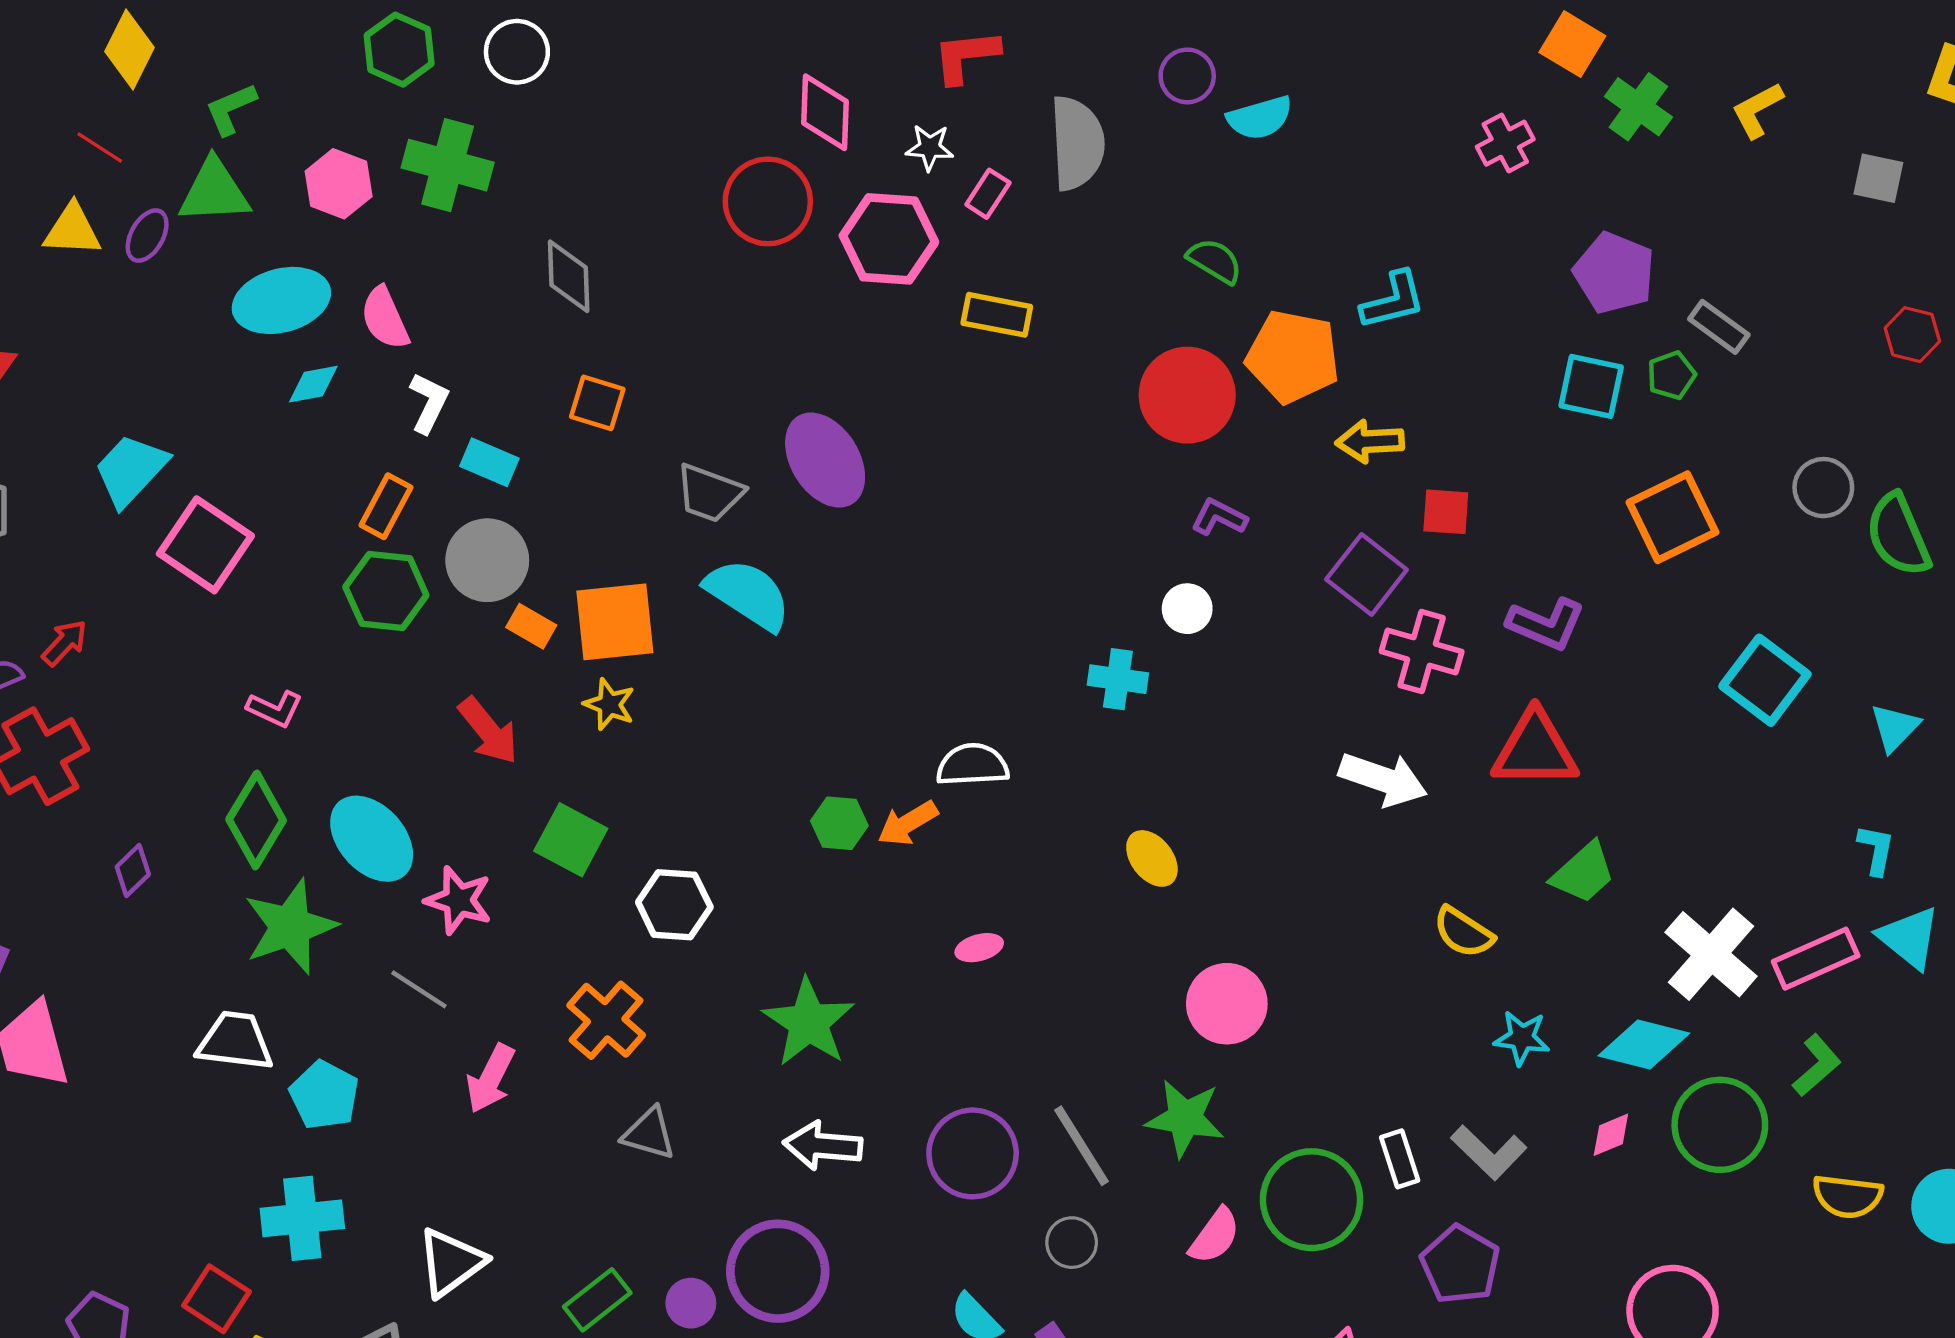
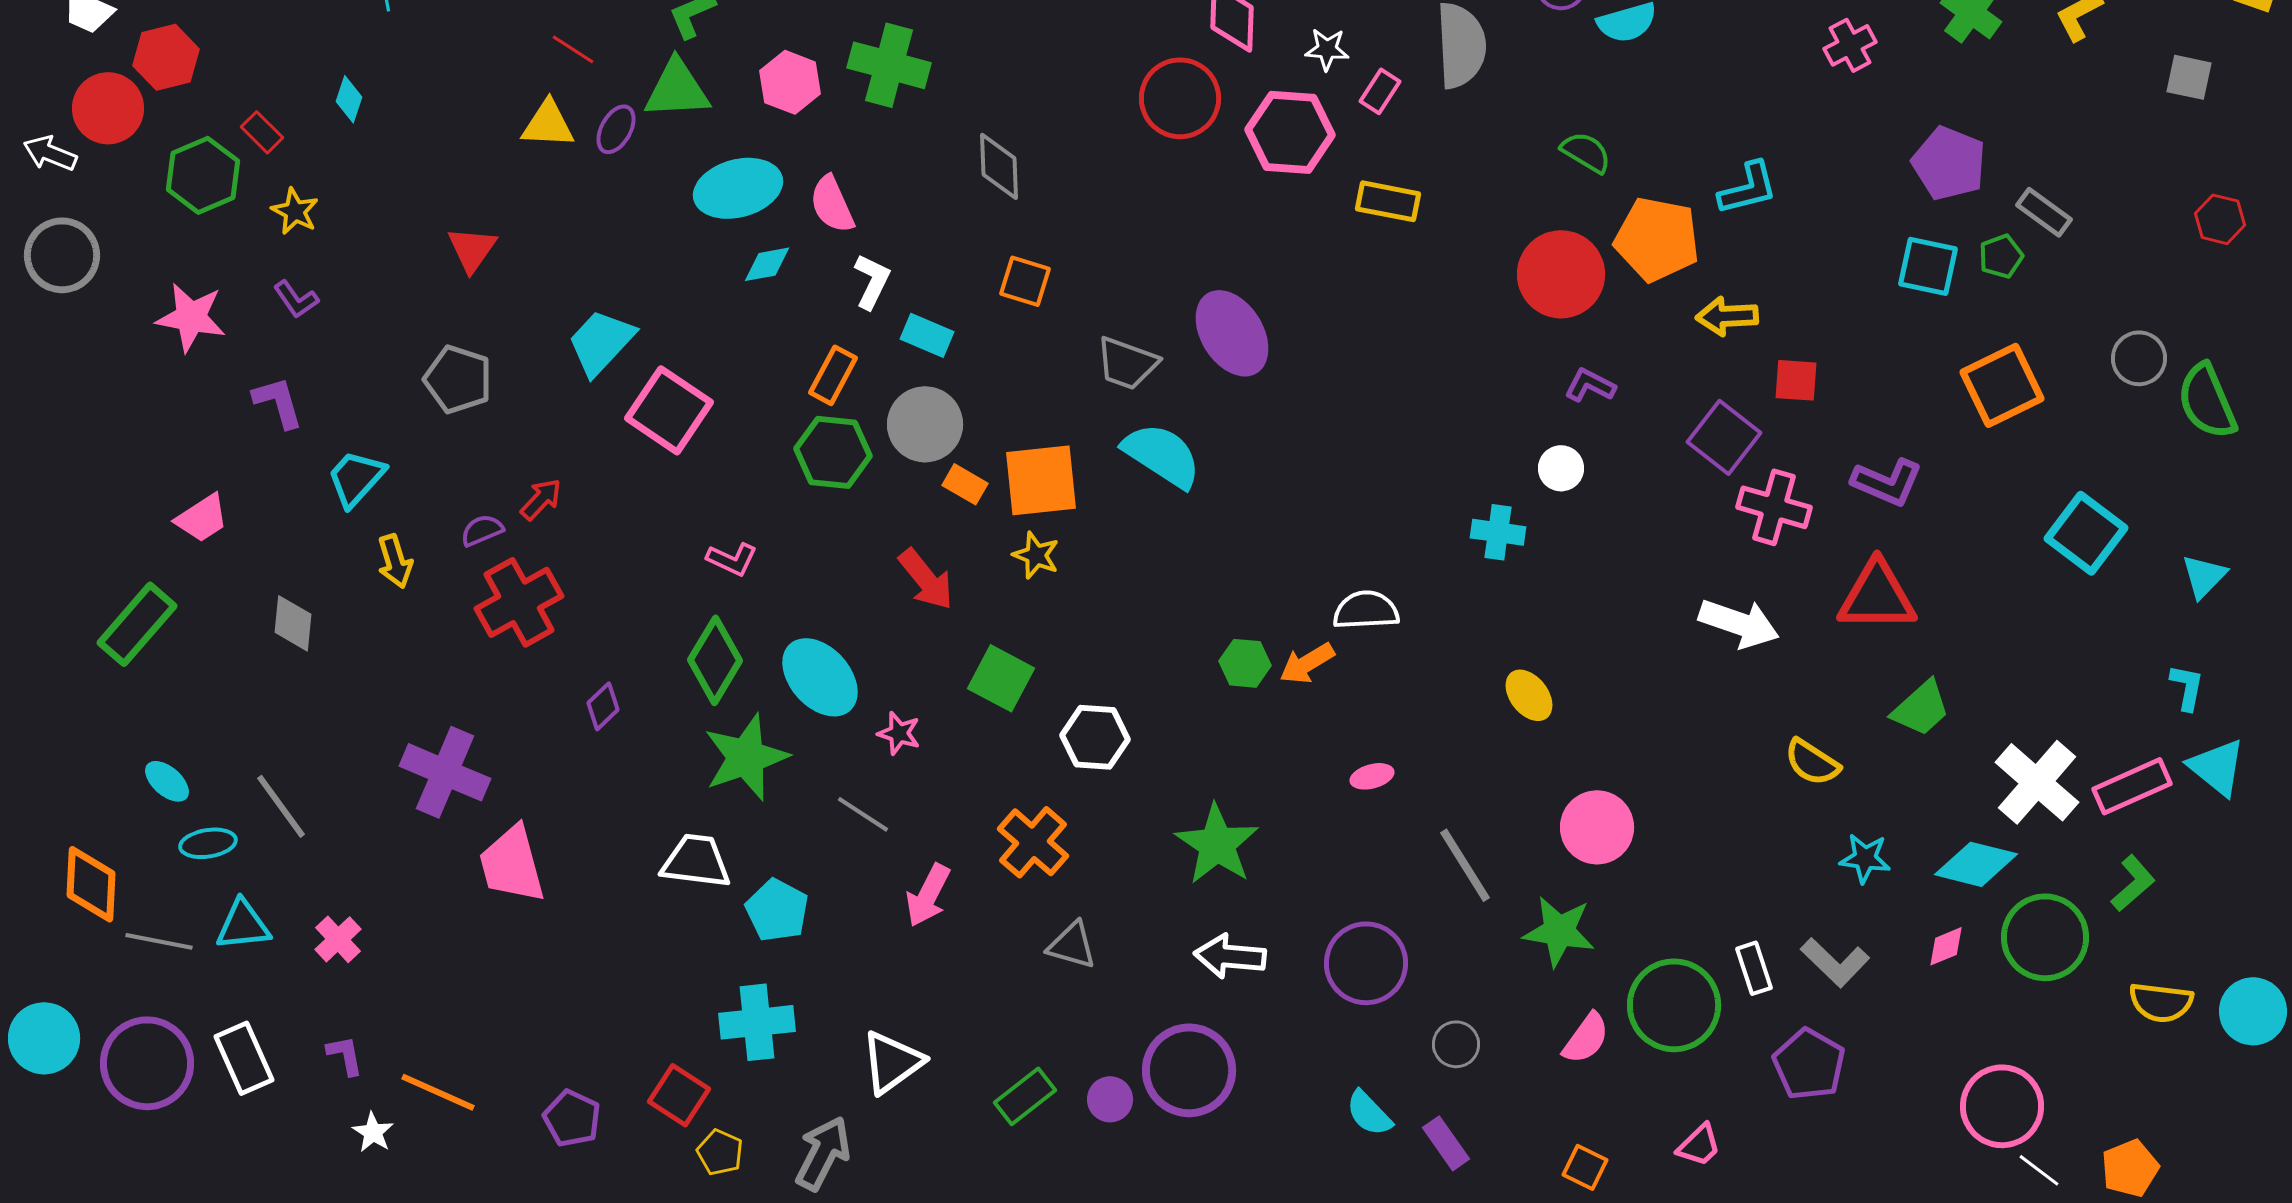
pink star: (459, 900) -> (899, 733), size x0.7
gray line: (1082, 1146) -> (1465, 865), moved

